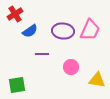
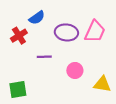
red cross: (15, 14) -> (19, 36), moved
blue semicircle: (30, 31) -> (37, 18), moved

